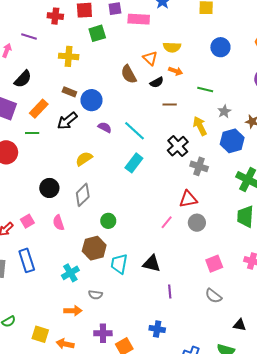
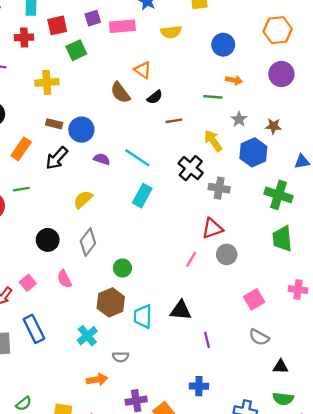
yellow semicircle: (172, 47) -> (171, 32), moved
orange arrow: (176, 71) -> (234, 80), moved
green line: (32, 133) -> (21, 189), moved
black triangle: (240, 325) -> (281, 367), moved

